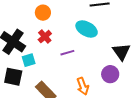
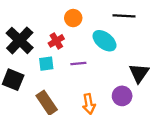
orange circle: (43, 13) -> (73, 18), moved
cyan square: (29, 60) -> (46, 64), moved

